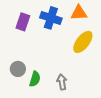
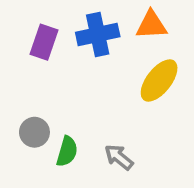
blue cross: (51, 18) -> (98, 34), turned -30
gray arrow: (62, 82) -> (119, 157), turned -42

